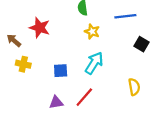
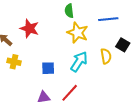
yellow star: (92, 31) -> (78, 33), size x1.5
yellow semicircle: (134, 87) -> (106, 56), moved

